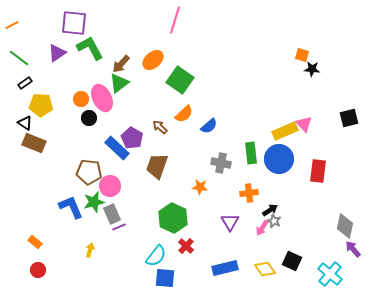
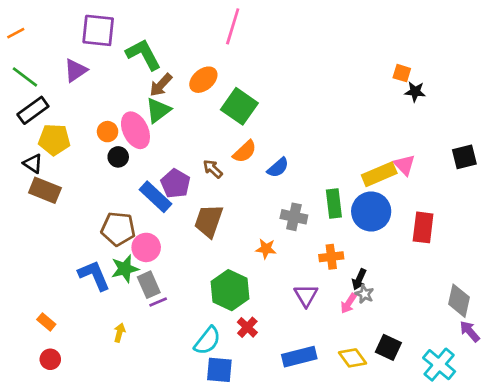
green L-shape: (90, 48) -> (143, 54), moved
black rectangle: (25, 83) -> (33, 110), size x1.6
black arrow: (270, 210) -> (359, 279), turned 147

